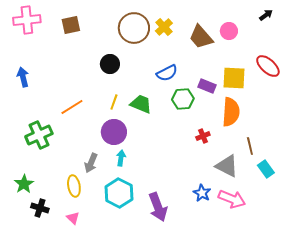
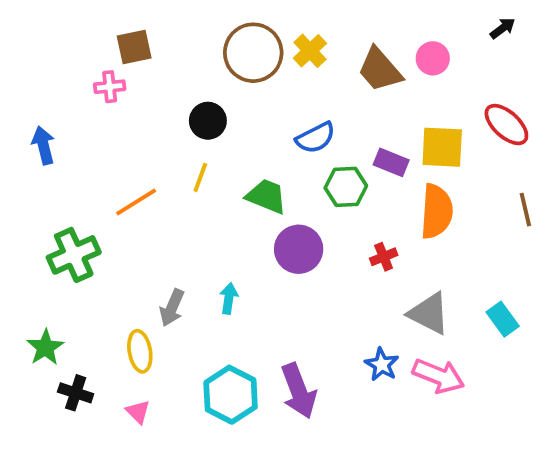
pink cross: (27, 20) -> (110, 87), moved, size x0.6
yellow line: (114, 102) -> (200, 177), moved
purple circle: (114, 132) -> (299, 249), moved
brown line: (250, 146) -> (525, 210), moved
cyan hexagon: (119, 193) -> (231, 395), moved

